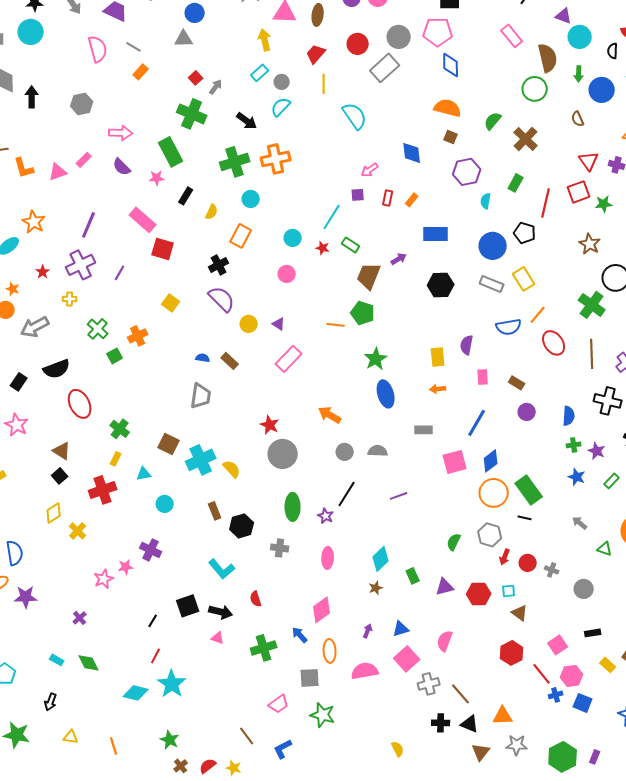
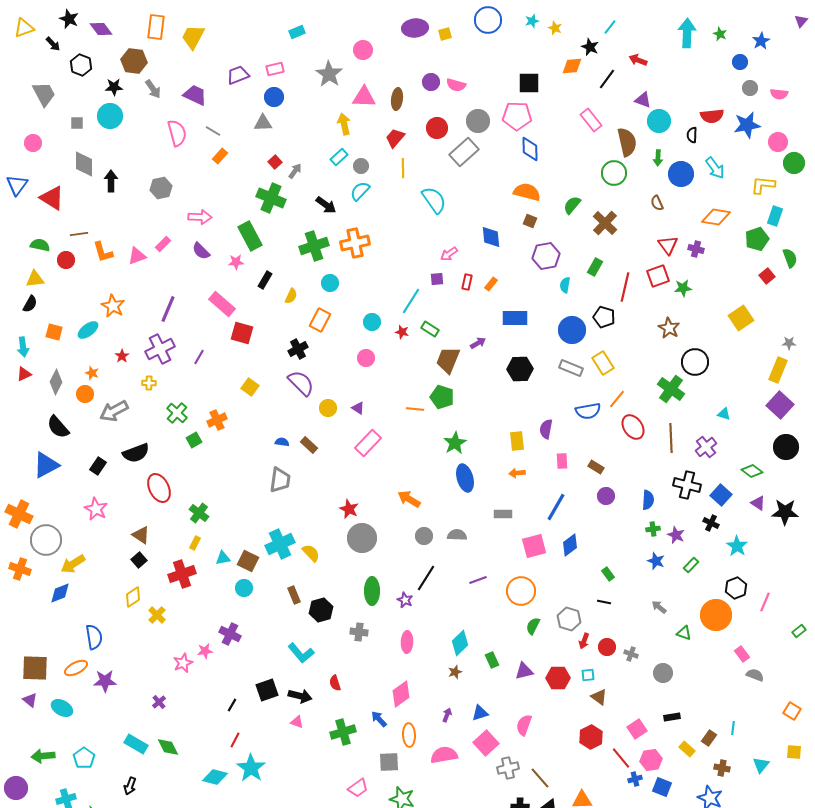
brown square: (169, 444) -> (248, 561), moved
green rectangle: (529, 490) -> (608, 574), size x0.5
orange circle: (494, 493) -> (521, 591), moved
cyan rectangle: (57, 660) -> (136, 744), size x1.6

